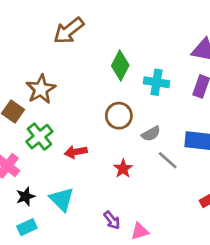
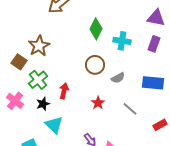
red arrow: (76, 152) -> (64, 91), turned 112
gray line: (168, 160) -> (130, 109), moved
black star: (26, 196) -> (43, 104), moved

